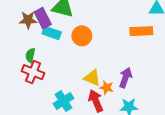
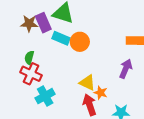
cyan rectangle: (52, 33) -> (61, 38), moved
purple arrow: (126, 78) -> (126, 69), moved
cyan cross: (63, 101) -> (45, 96), moved

